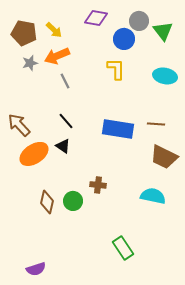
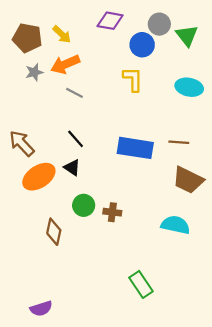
gray line: (65, 81) -> (74, 93), turned -35
green circle: (73, 201) -> (84, 205), moved

